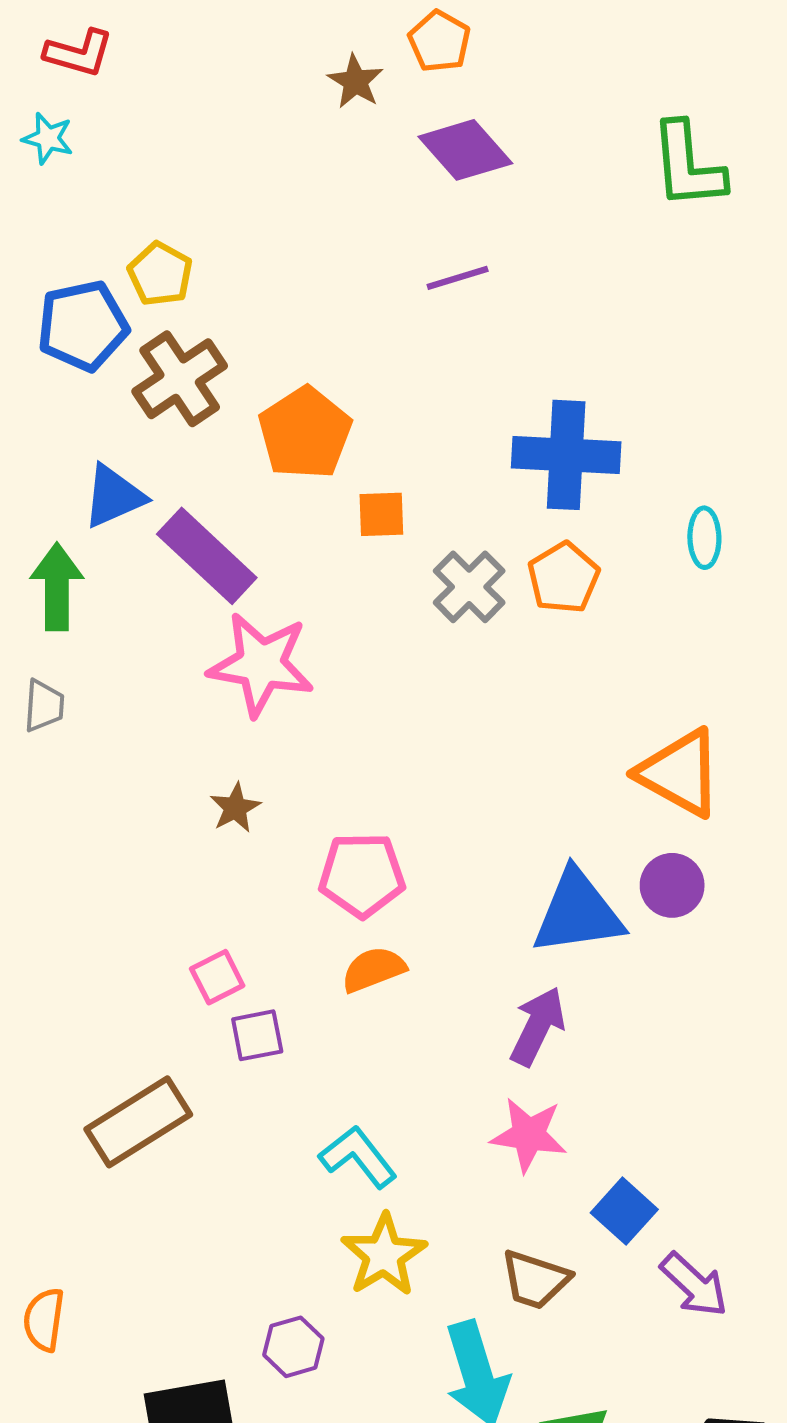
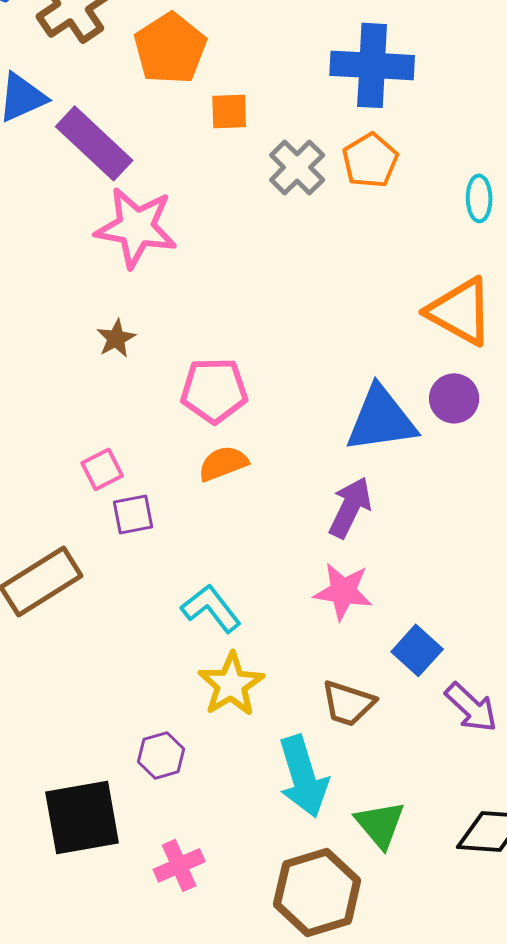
cyan ellipse: (704, 538) -> (479, 198), moved

